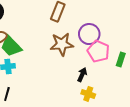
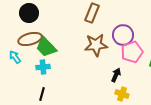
pink pentagon: (98, 51) -> (132, 52), turned 30

